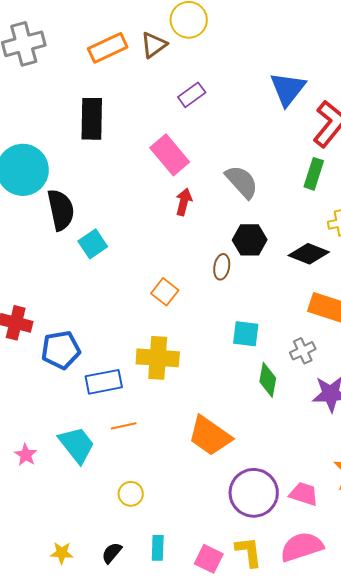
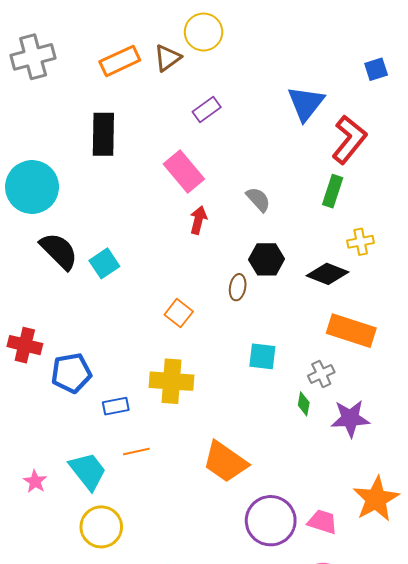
gray semicircle: (242, 182) -> (258, 199), size x0.7
black semicircle: (61, 210) -> (59, 251), moved, turned -33
green diamond: (268, 380) -> (304, 404), moved, size x0.7
blue rectangle: (104, 382) -> (116, 406), size x0.7
yellow circle: (131, 494) -> (101, 527), moved, size x1.6

